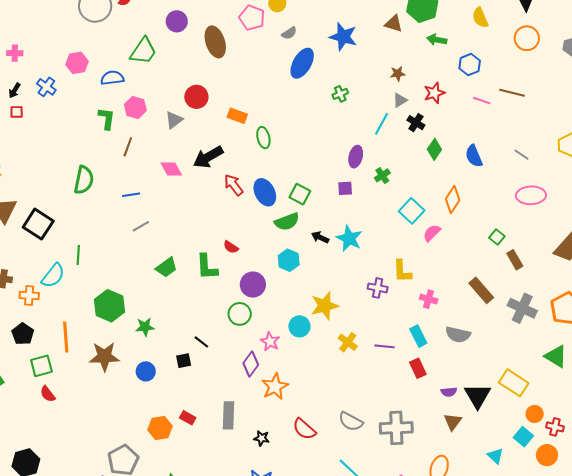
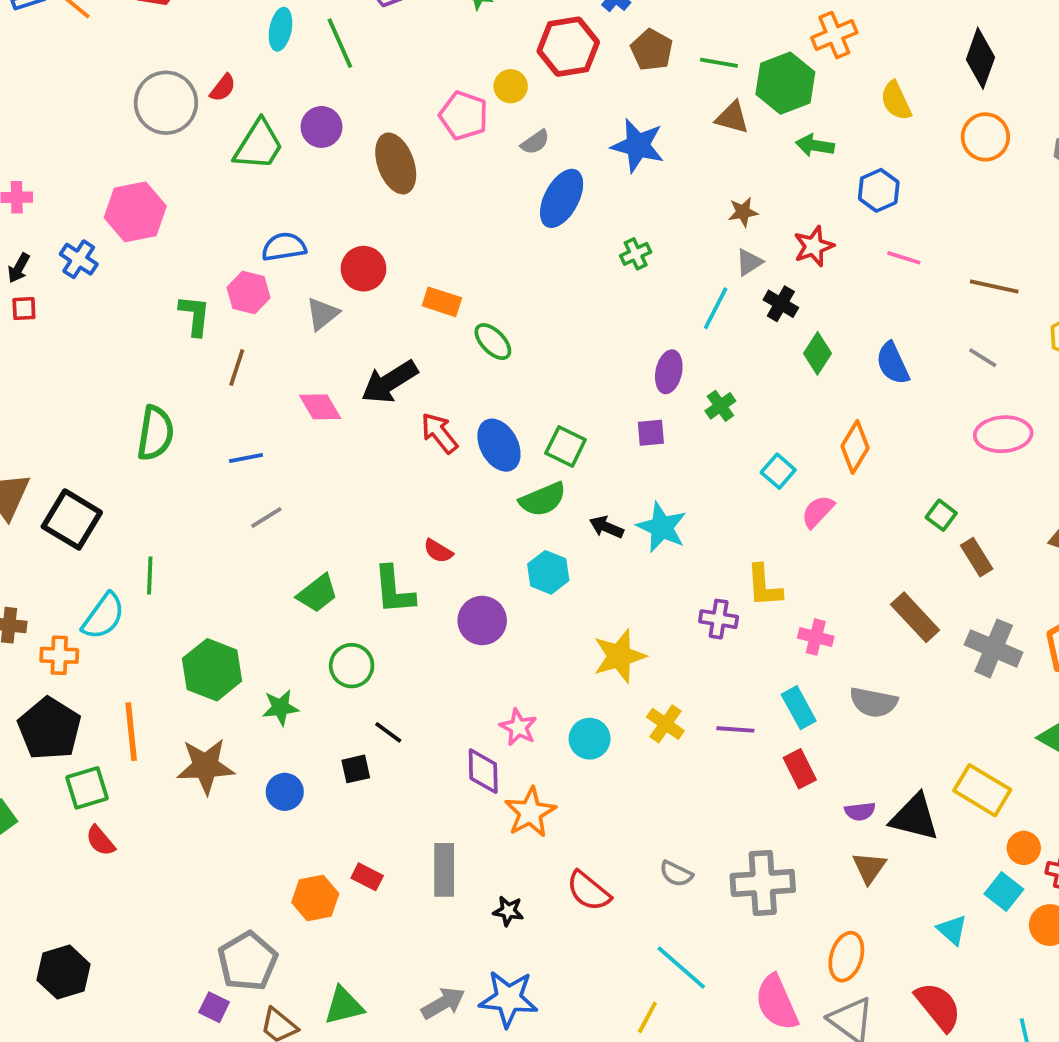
green trapezoid: (143, 51) -> (259, 145), moved
pink hexagon: (77, 63) -> (135, 212), size x1.4
blue semicircle: (112, 78) -> (284, 247), moved
brown line: (512, 93) -> (994, 287), moved
green ellipse: (263, 138) -> (493, 342), turned -30
cyan square: (412, 211) -> (778, 471), size x0.7
green circle: (240, 314) -> (352, 666), moved
cyan circle: (299, 326) -> (590, 739), moved
black pentagon: (23, 334) -> (50, 729), size x1.5
purple diamond: (251, 364) -> (483, 771), turned -35
black triangle: (478, 396) -> (915, 817), turned -44
gray semicircle: (351, 421) -> (676, 874), size x0.7

